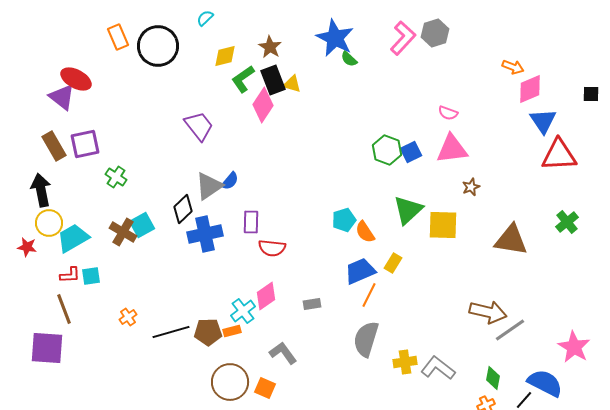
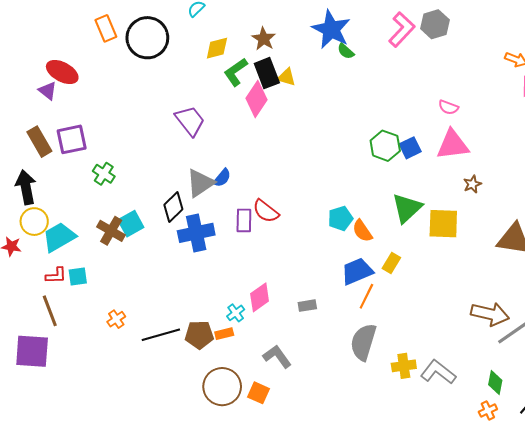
purple triangle: (62, 97) -> (48, 91), size x0.7
red semicircle: (272, 248) -> (266, 211), moved, turned 32
cyan cross: (243, 311) -> (236, 313), size x0.7

